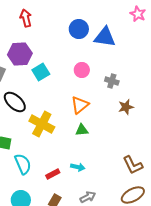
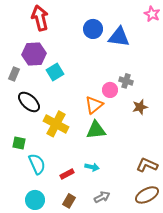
red arrow: (26, 18) -> (40, 18), size x1.4
pink circle: (82, 70) -> (110, 90), moved
green triangle: (82, 130) -> (96, 130), size x1.5
brown L-shape: (133, 165) -> (147, 165), turned 140

